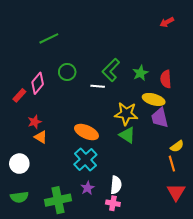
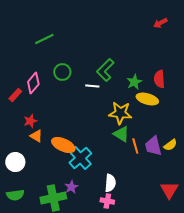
green star: (140, 73) -> (134, 82), moved
purple trapezoid: (160, 118) -> (153, 146), moved
orange ellipse: (86, 132) -> (63, 145), moved
orange line: (172, 164) -> (135, 146), moved
purple star: (87, 188) -> (71, 187), moved

